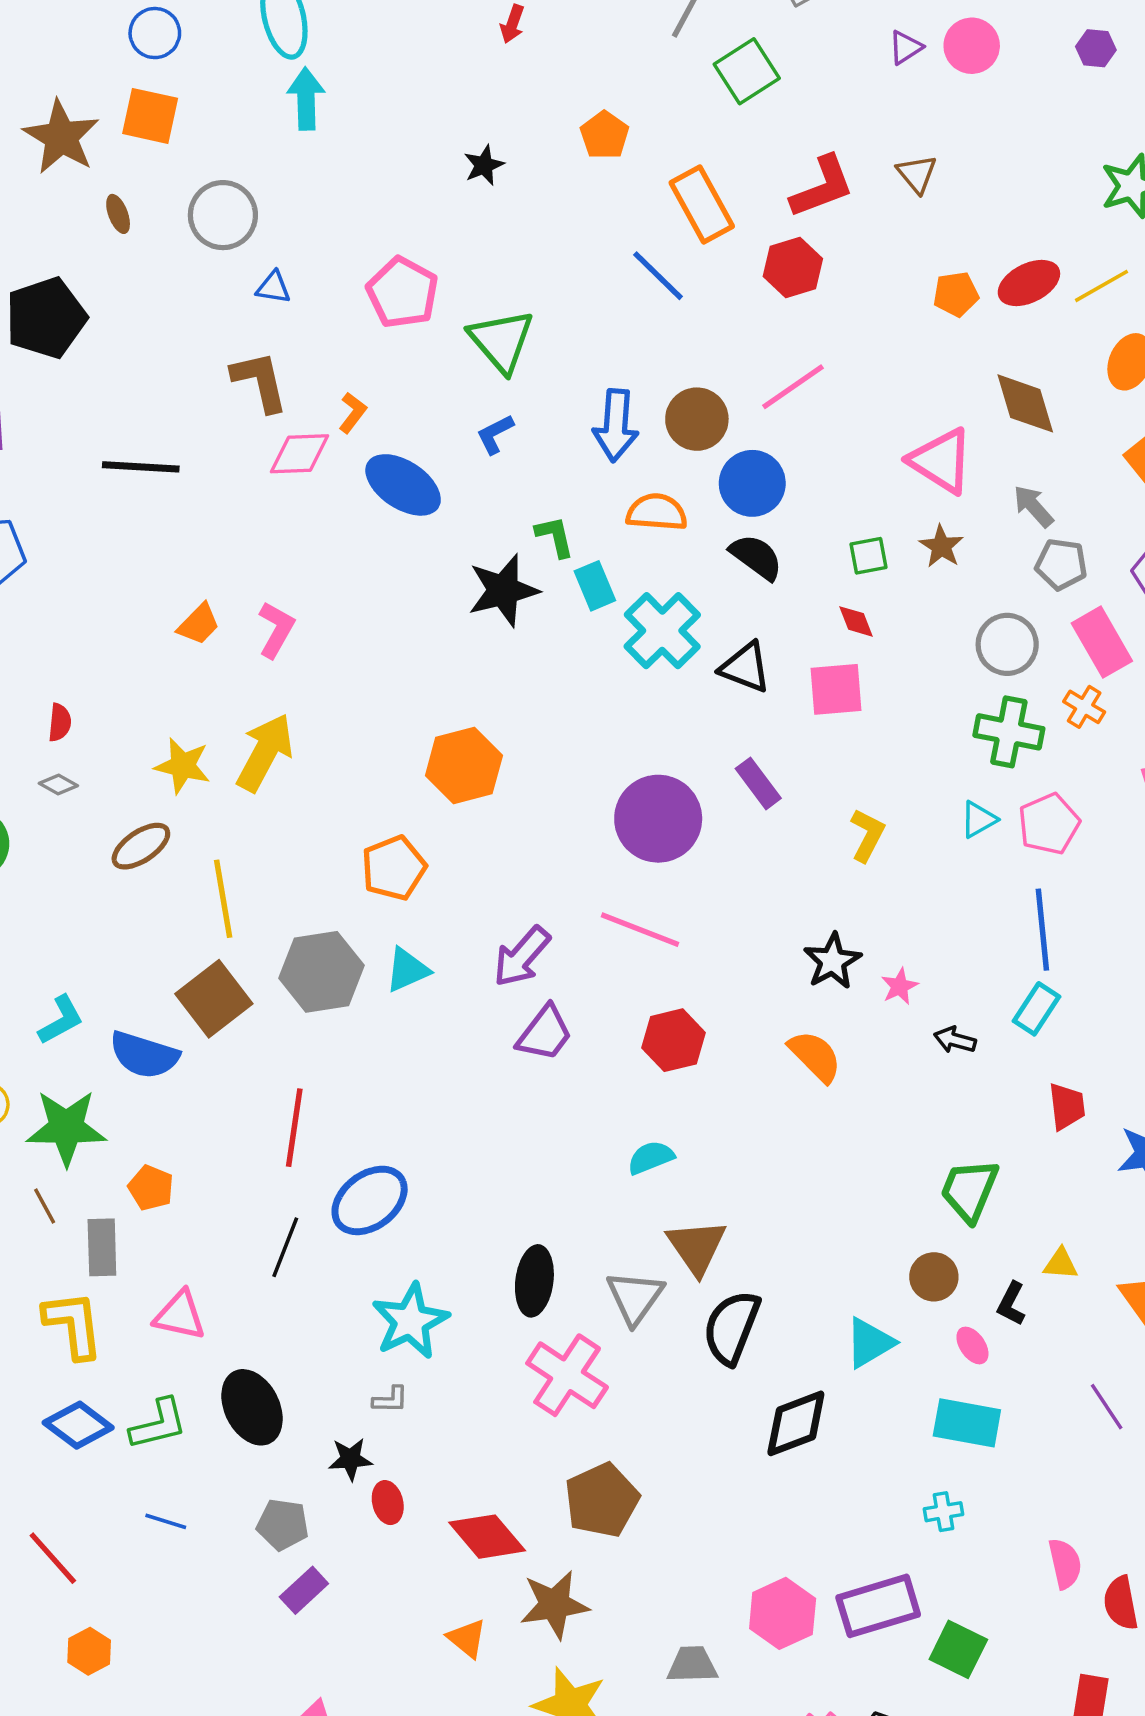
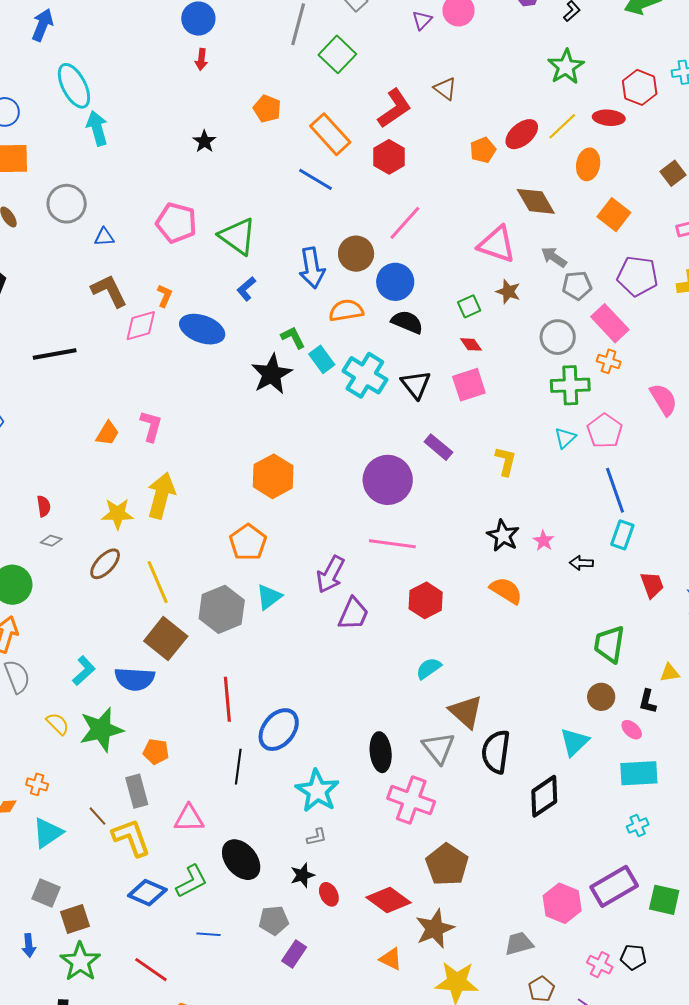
black triangle: (745, 667) -> (416, 385), turned 44
brown line: (45, 1206) -> (98, 816), moved

